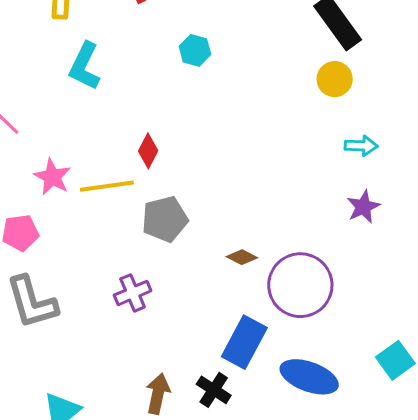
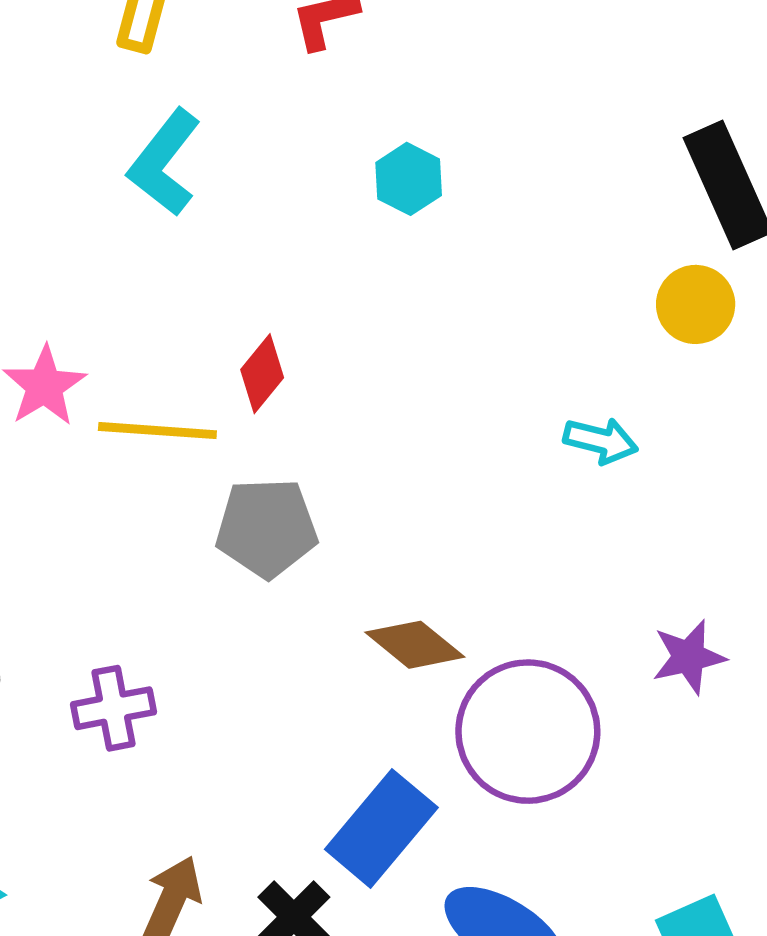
cyan arrow: (361, 146) -> (601, 441), moved
purple star: (363, 207) -> (689, 657), moved
brown diamond: (242, 257) -> (415, 645), size x1.4
purple cross: (133, 293) -> (113, 708), moved

